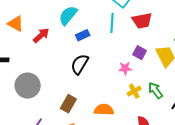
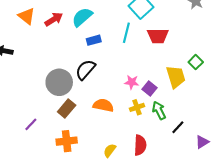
red arrow: (41, 35) -> (54, 19), moved
purple square: (140, 53) -> (150, 88), moved
gray circle: (28, 86) -> (59, 82), moved
orange semicircle: (104, 110) -> (103, 105), moved

